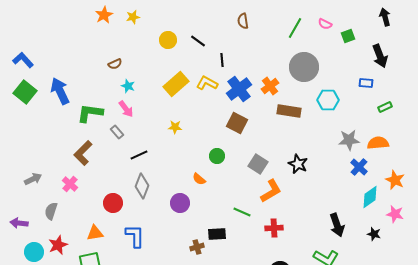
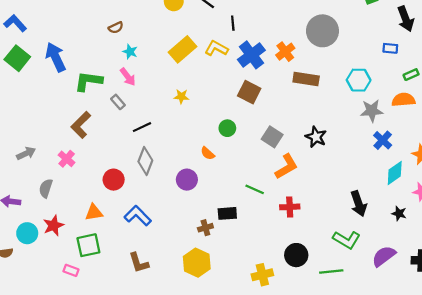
cyan hexagon: (328, 100) -> (359, 80), moved
orange semicircle: (378, 143) -> (403, 100), moved
blue L-shape: (135, 236) -> (138, 216), turned -45

